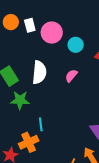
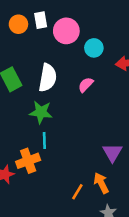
orange circle: (11, 22) -> (18, 24), moved
green star: (20, 100) -> (41, 112), moved

